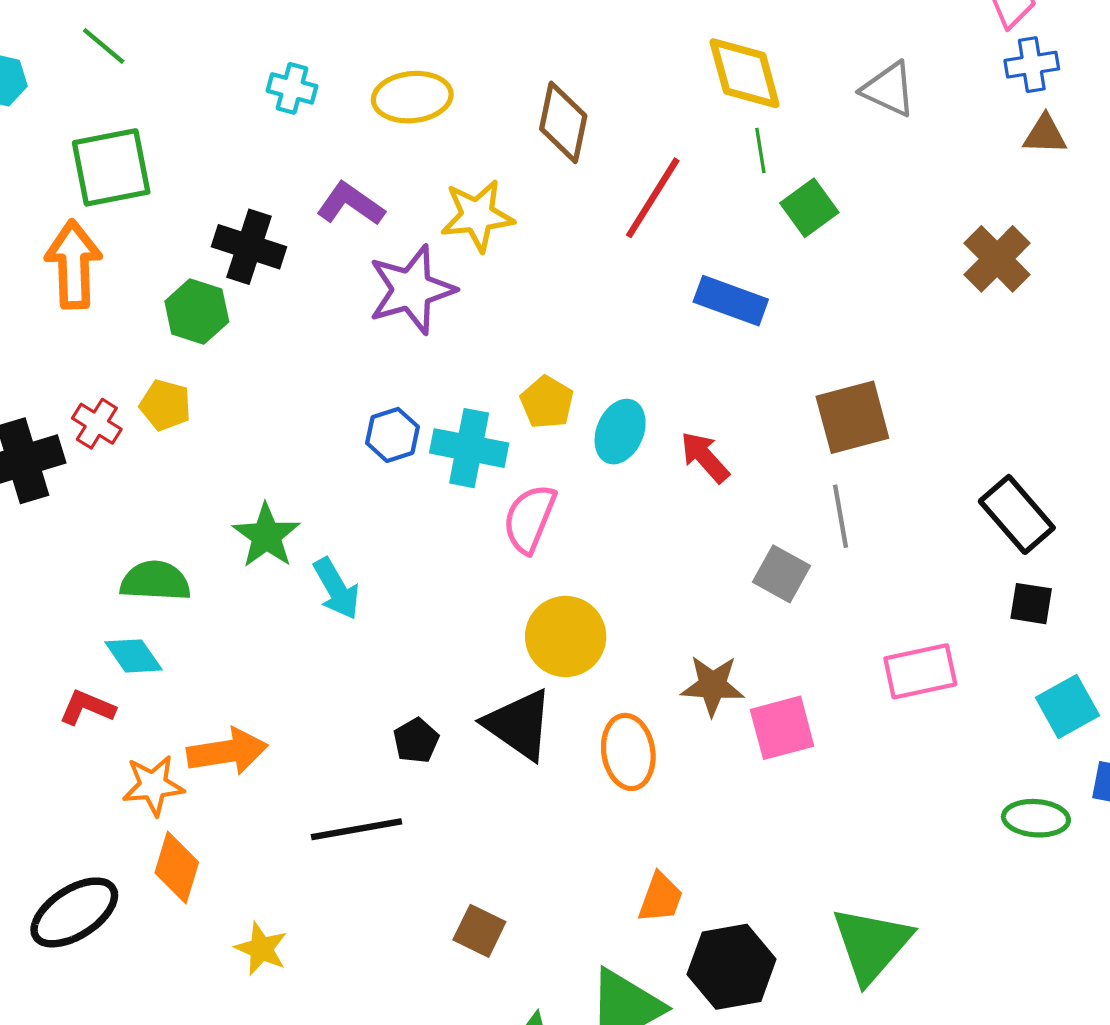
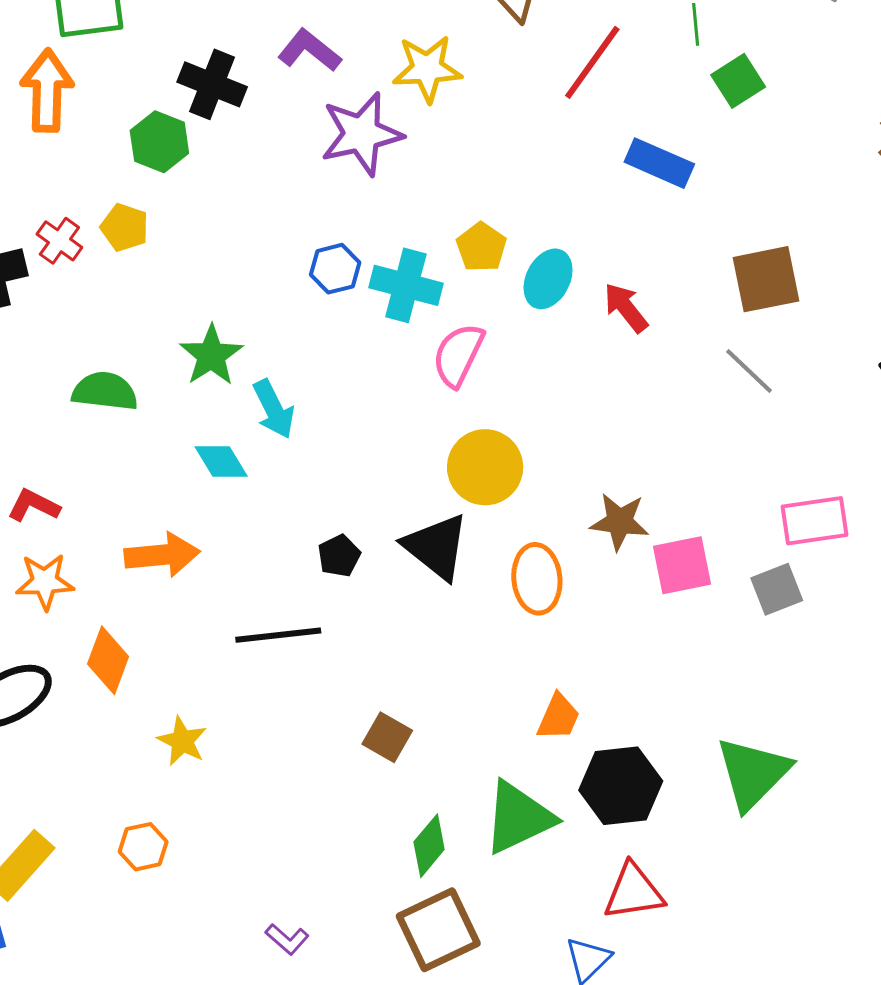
gray line: (841, 516) -> (749, 371), turned -40
gray square: (782, 574) -> (777, 589), moved, turned 36
cyan diamond: (134, 656) -> (221, 461), moved
orange star: (153, 785) -> (45, 582), moved

